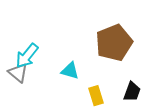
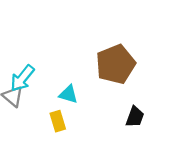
yellow rectangle: (96, 96) -> (58, 121), moved

